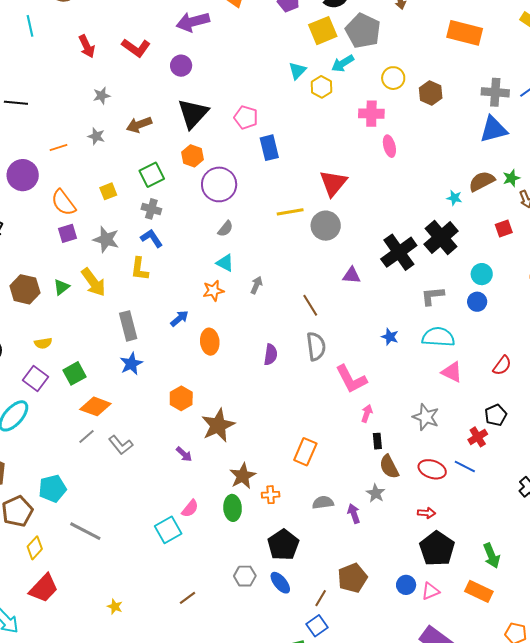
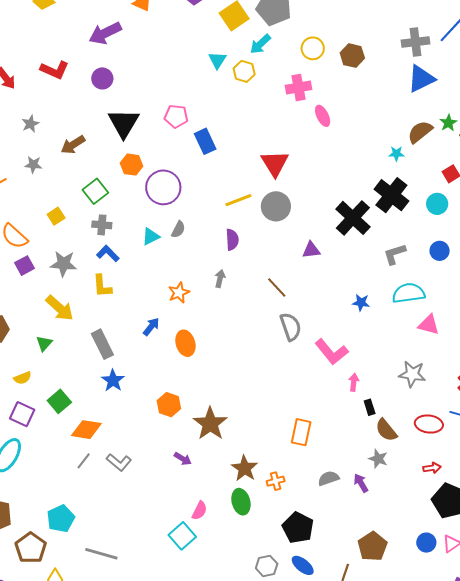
cyan triangle: (225, 263) -> (151, 236), moved, turned -42
cyan circle: (482, 274) -> (437, 204), moved
green triangle: (62, 287) -> (44, 343), moved
purple semicircle: (271, 355) -> (232, 240), moved

